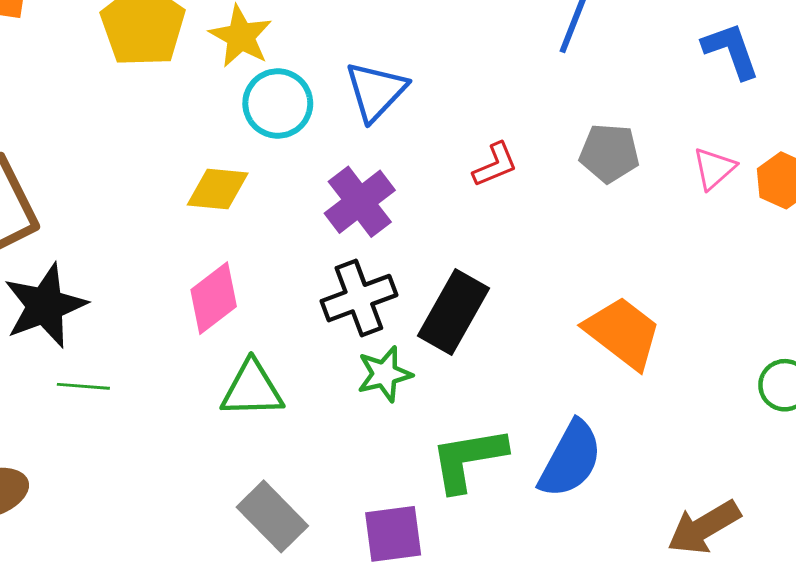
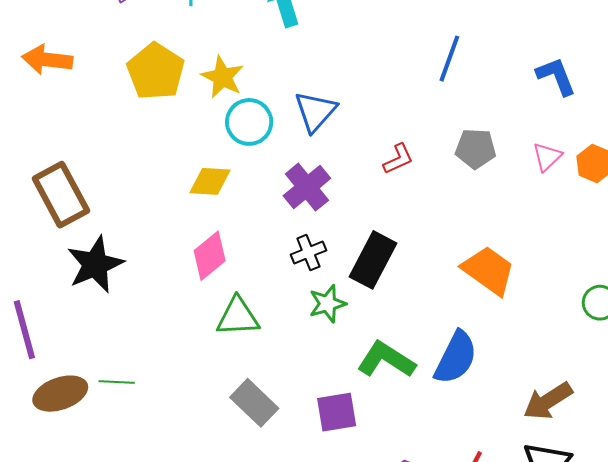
black cross: (359, 298) -> (308, 252), size x0.7
green line: (83, 386) -> (117, 382), moved
green L-shape: (468, 459) -> (386, 360), turned 44

